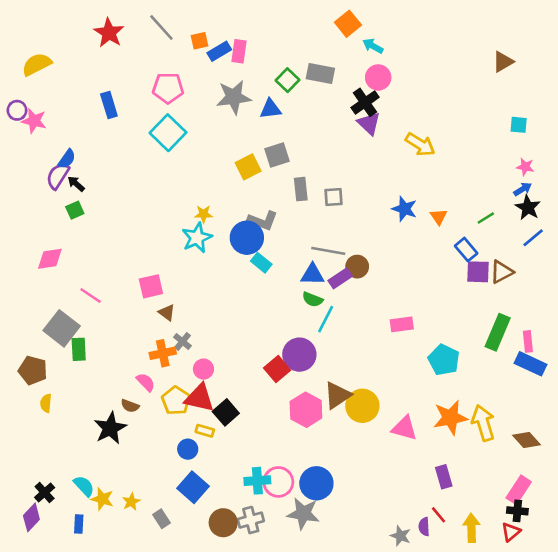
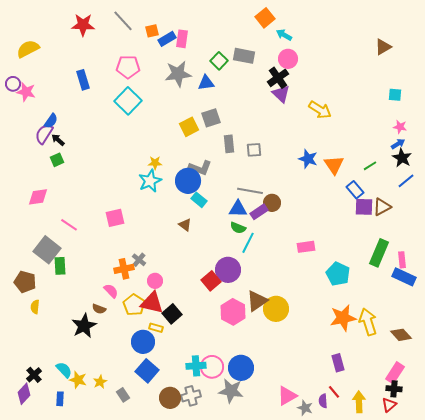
red star: (109, 33) -> (83, 25), turned -30
orange triangle: (439, 217) -> (334, 165), size x1.5
brown triangle: (167, 313) -> (185, 225), moved
pink triangle: (404, 428) -> (287, 396), moved, turned -45
blue circle: (188, 449) -> (143, 342), size x1.5

